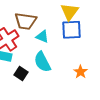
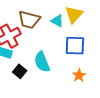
blue square: (71, 30) -> (75, 46), moved
cyan triangle: (42, 37) -> (57, 21), moved

